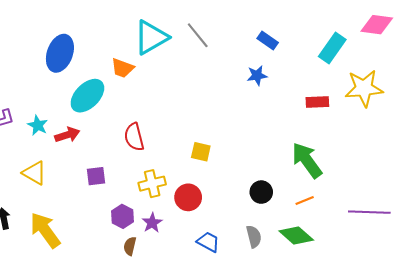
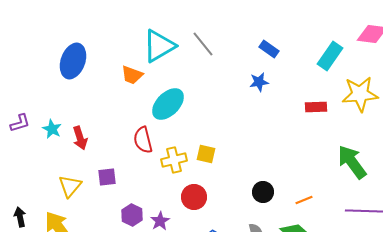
cyan ellipse: (87, 96) -> (168, 104), moved
red arrow: (67, 135) -> (80, 138), turned 90
green arrow: (307, 160) -> (352, 162), moved
yellow triangle: (34, 173) -> (70, 186), moved, turned 40
yellow cross: (152, 184) -> (174, 160), moved

